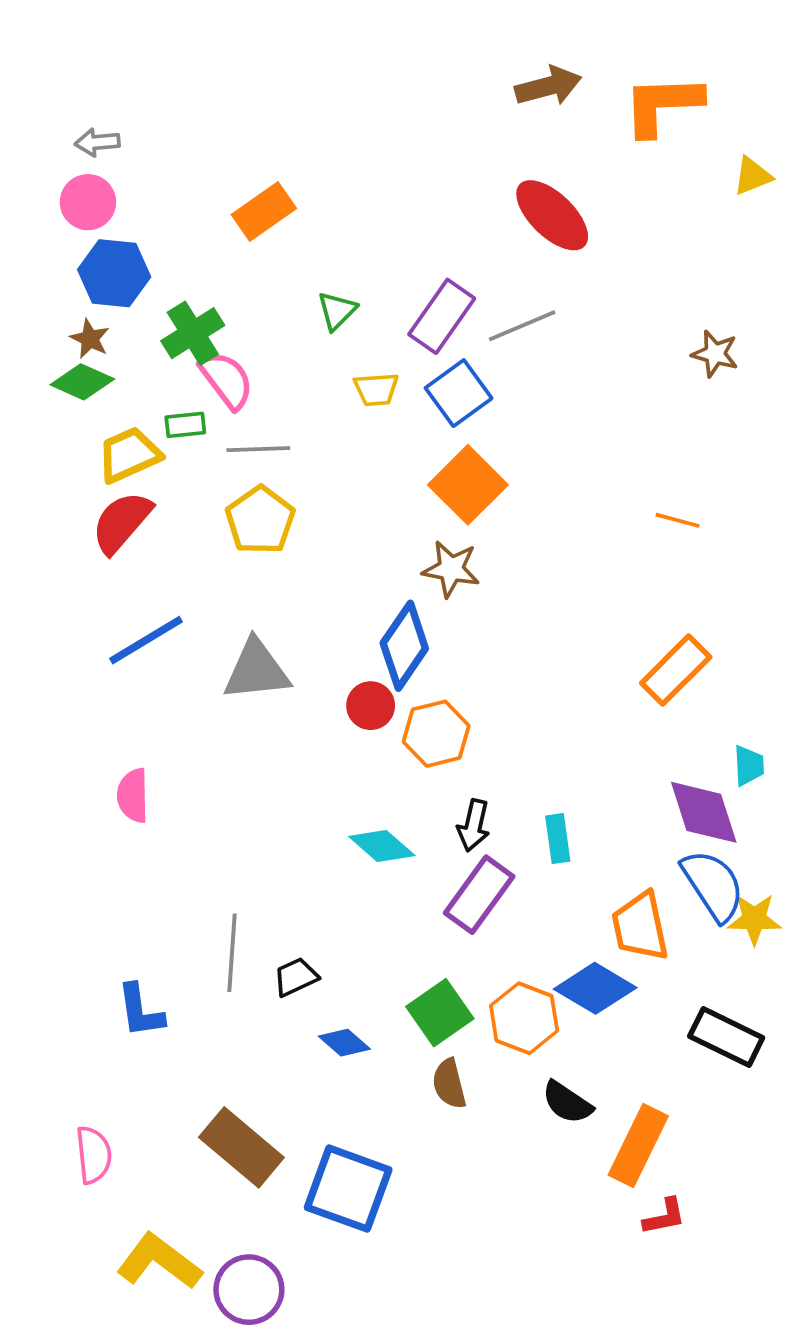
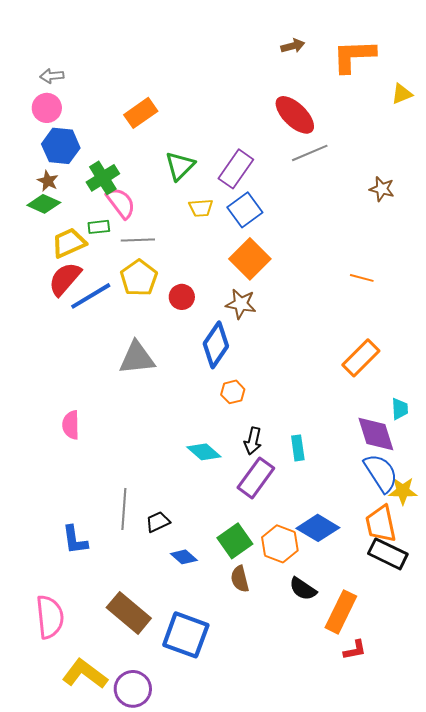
brown arrow: (548, 86) -> (293, 46), size x0.7
green triangle: (337, 311) -> (180, 166), size x1.4
gray line: (522, 326) -> (310, 153), moved
blue line: (146, 640) -> (91, 296), moved
red circle: (371, 706) -> (182, 297), moved
orange hexagon: (436, 734) -> (233, 392), size x0.7
orange trapezoid: (640, 926) -> (381, 524), moved
pink semicircle: (94, 1155) -> (50, 617), size x1.4

